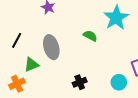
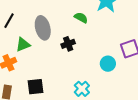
black cross: (80, 82) -> (68, 44), moved

